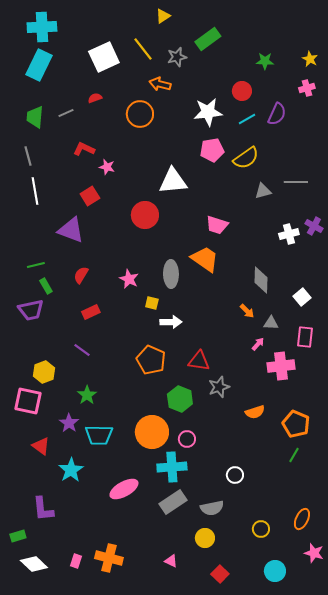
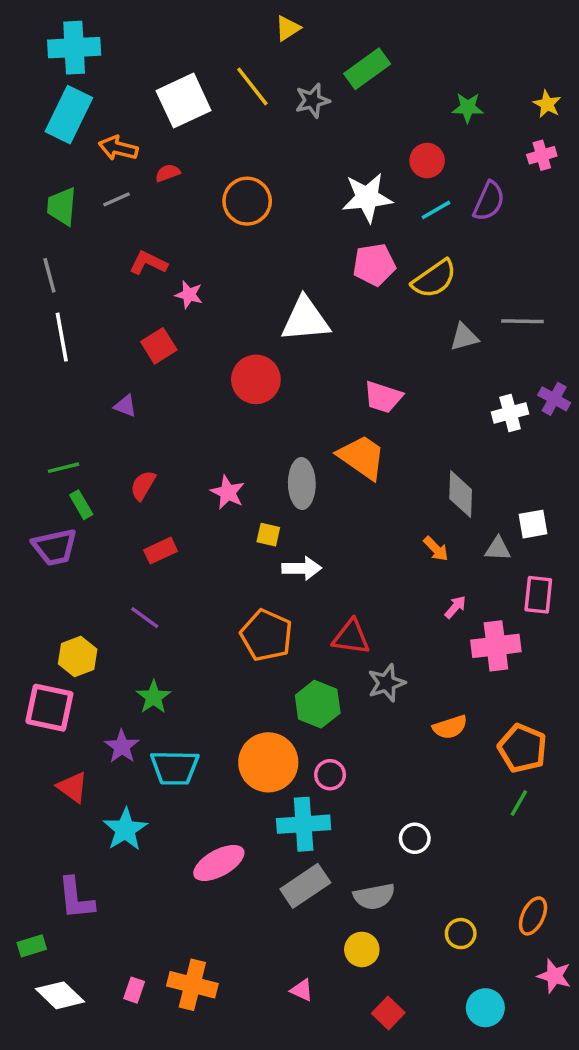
orange arrow: (160, 84) -> (118, 148), moved
purple triangle: (71, 230) -> (125, 406), size x0.5
white square: (302, 297) -> (533, 524), turned 30
gray triangle: (271, 323) -> (498, 549), moved

